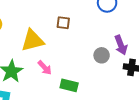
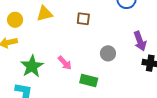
yellow triangle: (33, 40) -> (45, 14), moved, size x0.7
gray circle: (102, 55) -> (108, 53), moved

